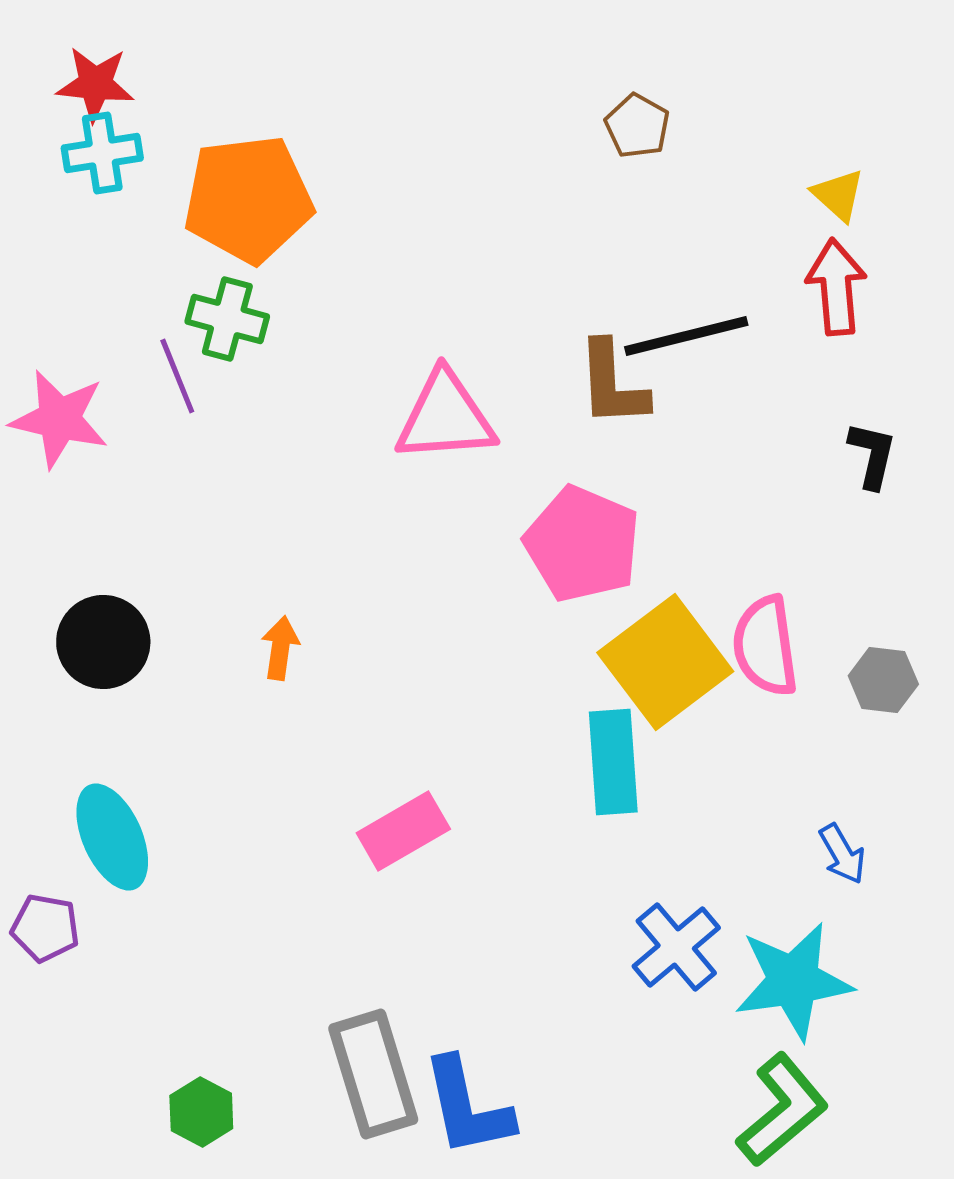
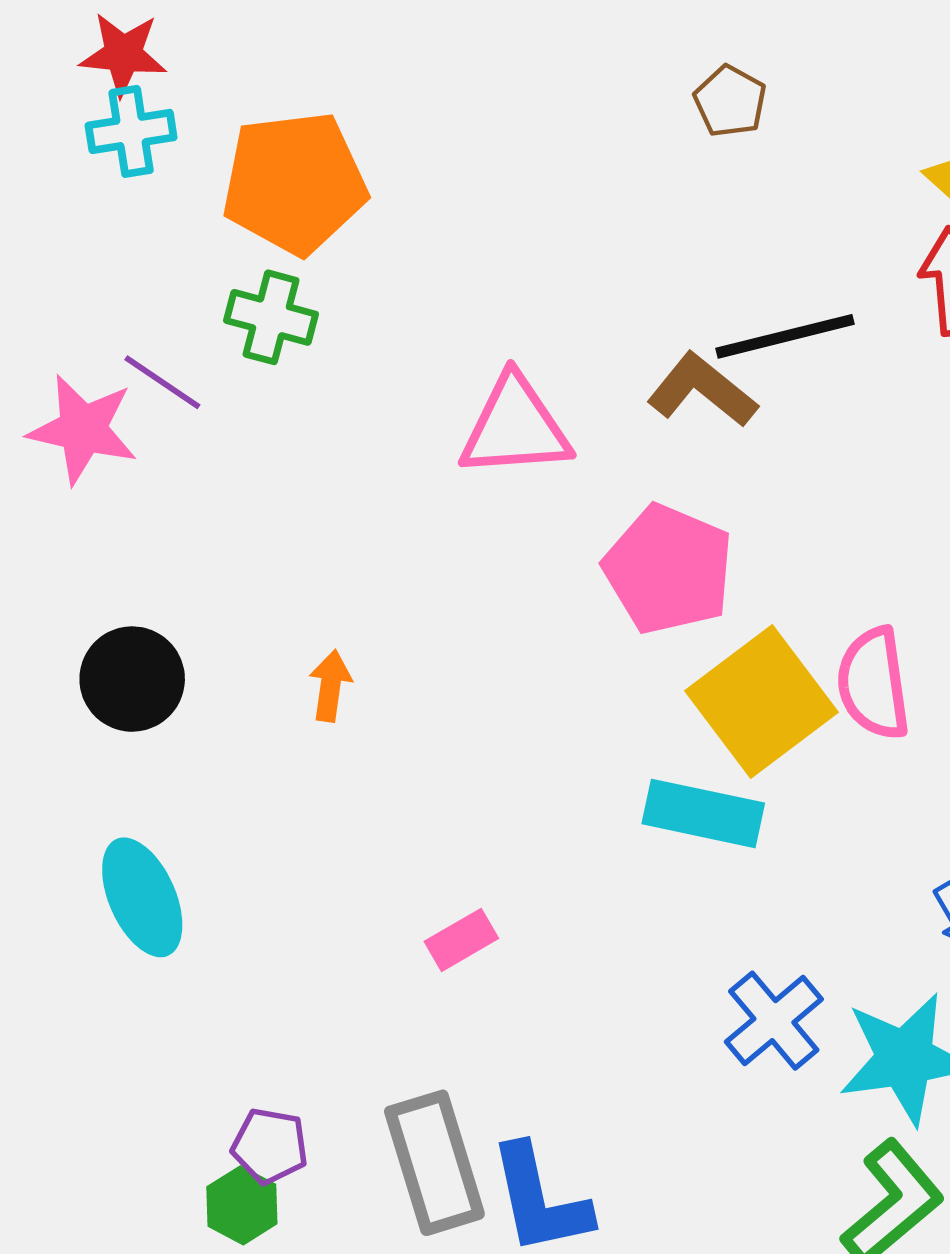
purple line: (177, 376) -> (162, 382), moved, turned -34
brown L-shape: (612, 384) -> (702, 390), turned 132
cyan rectangle: (613, 762) -> (703, 813), turned -74
pink rectangle: (403, 831) -> (461, 940), moved, size x0.7
purple pentagon: (45, 928) -> (270, 1146), moved

